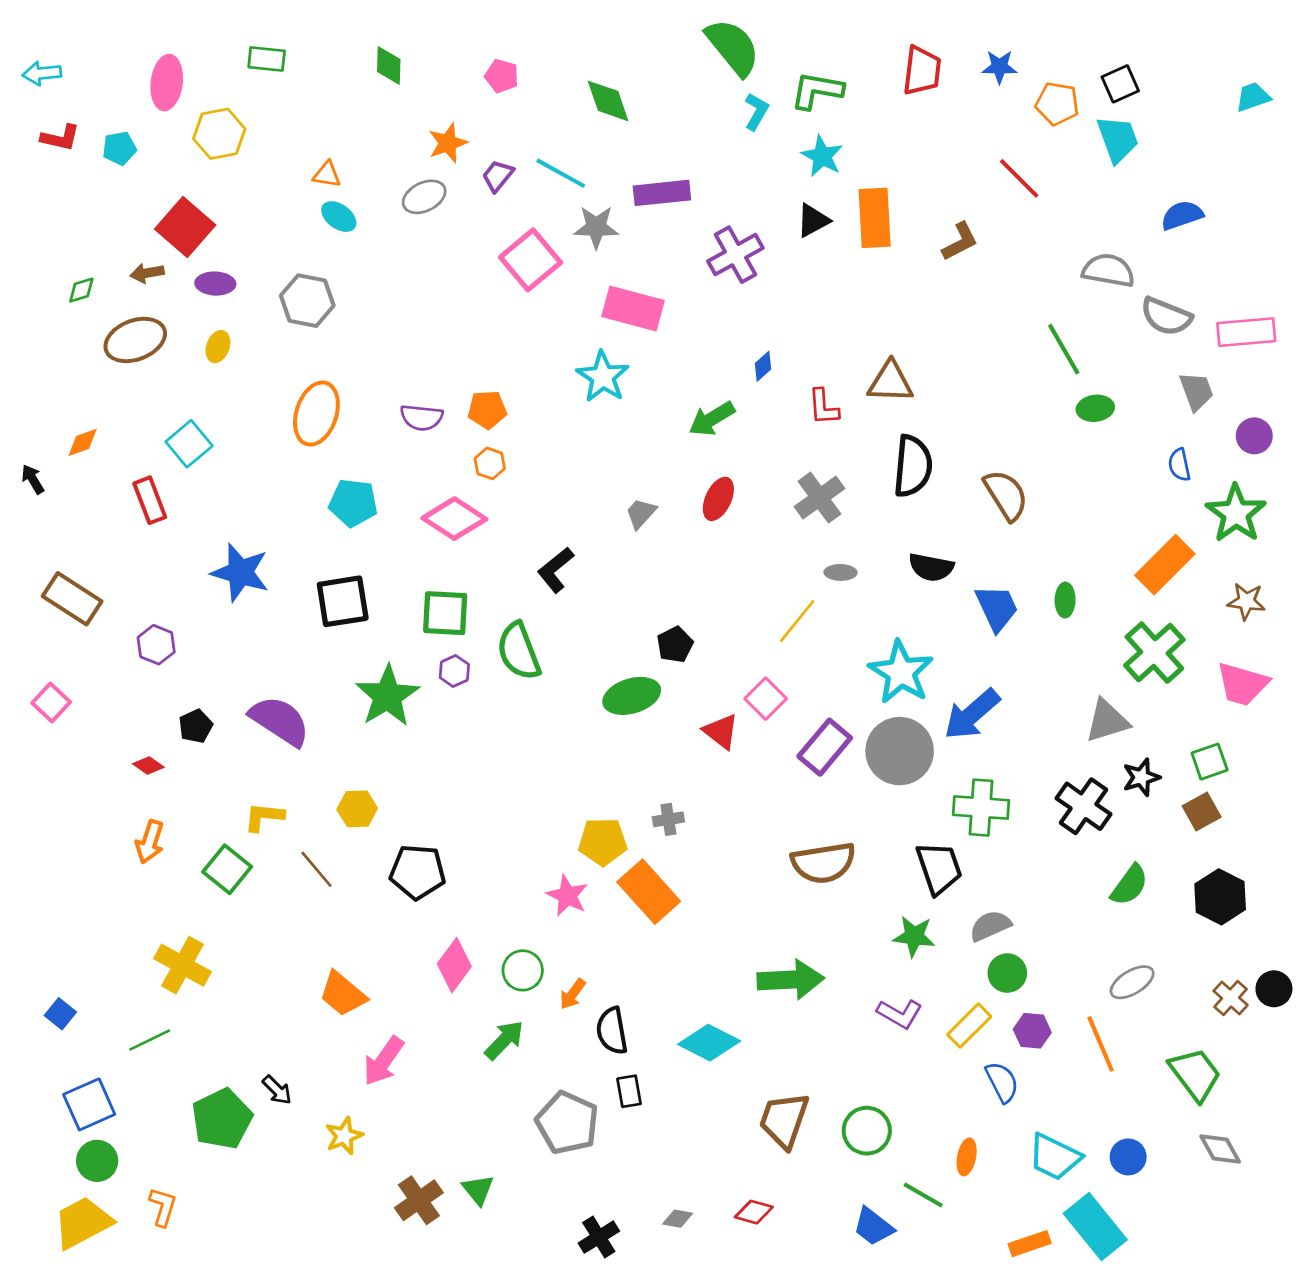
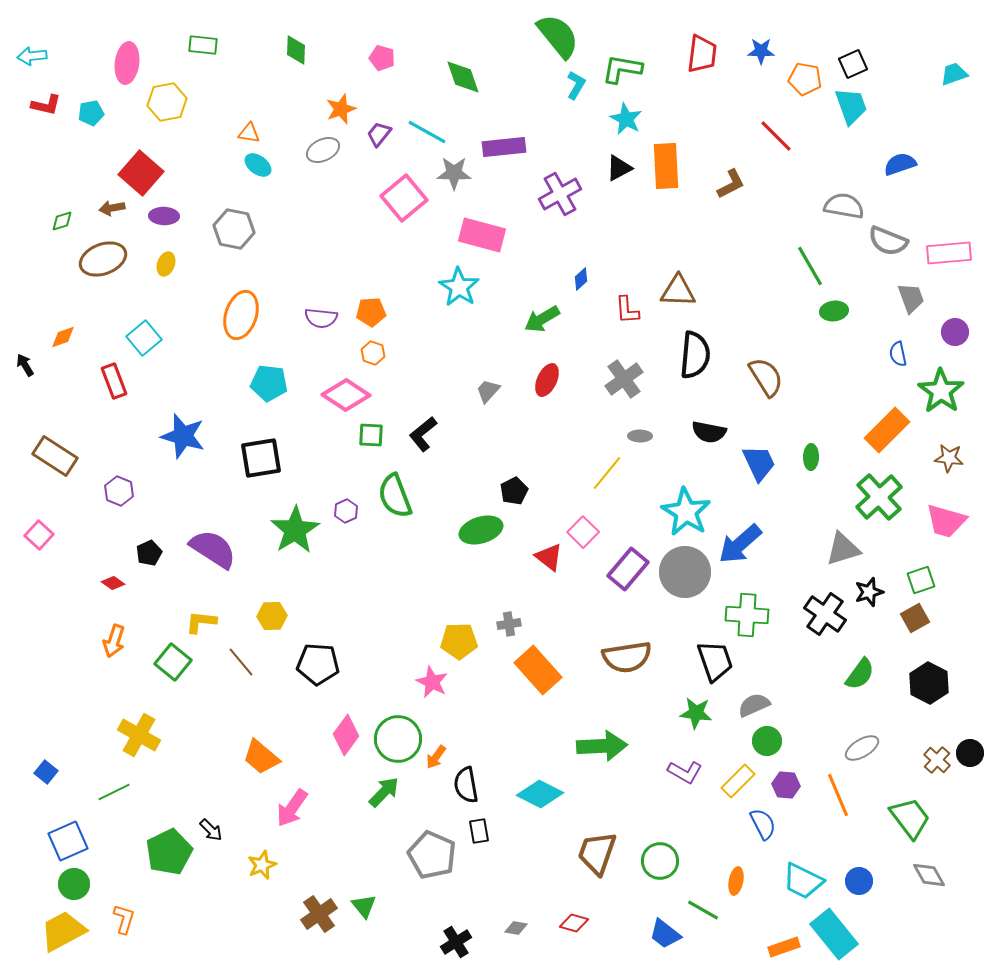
green square: (445, 613) -> (371, 435), moved, size x0.7
orange rectangle: (649, 892) -> (538, 670), moved
green circle: (523, 970) -> (398, 739), size x1.5

